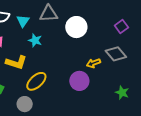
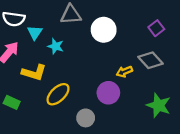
cyan triangle: (23, 21) -> (35, 33), moved
green star: (122, 93) -> (159, 105), size x1.5
gray circle: (25, 104) -> (86, 118), moved

